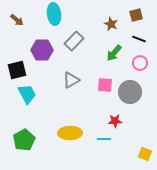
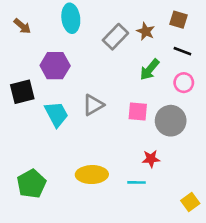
brown square: (136, 15) -> (179, 20), turned 32
gray rectangle: (74, 41) -> (115, 37), moved
cyan trapezoid: (27, 94) -> (56, 114), moved
yellow square: (145, 154) -> (190, 202), turned 32

